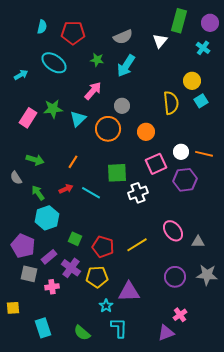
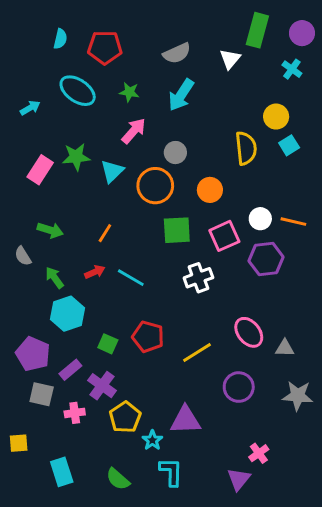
green star: (97, 60) -> (129, 92), moved
green square: (117, 173) -> (177, 230), moved
red pentagon: (103, 247) -> (148, 337), moved
yellow pentagon: (97, 277) -> (125, 417), moved, turned -30
purple circle: (175, 277) -> (239, 387), moved
purple triangle: (166, 333) -> (239, 479), turned -30

